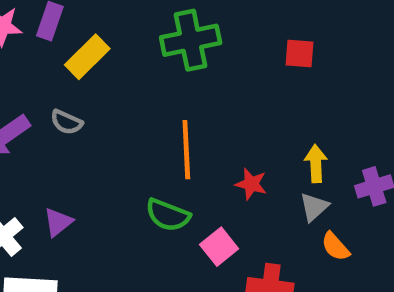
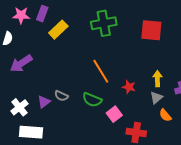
red square: (300, 54) -> (151, 30), size x1.6
gray semicircle: (66, 122) -> (61, 96), moved
orange line: (186, 150) -> (101, 71), turned -30

